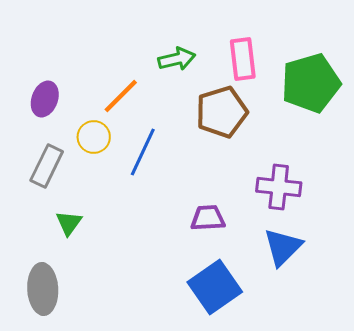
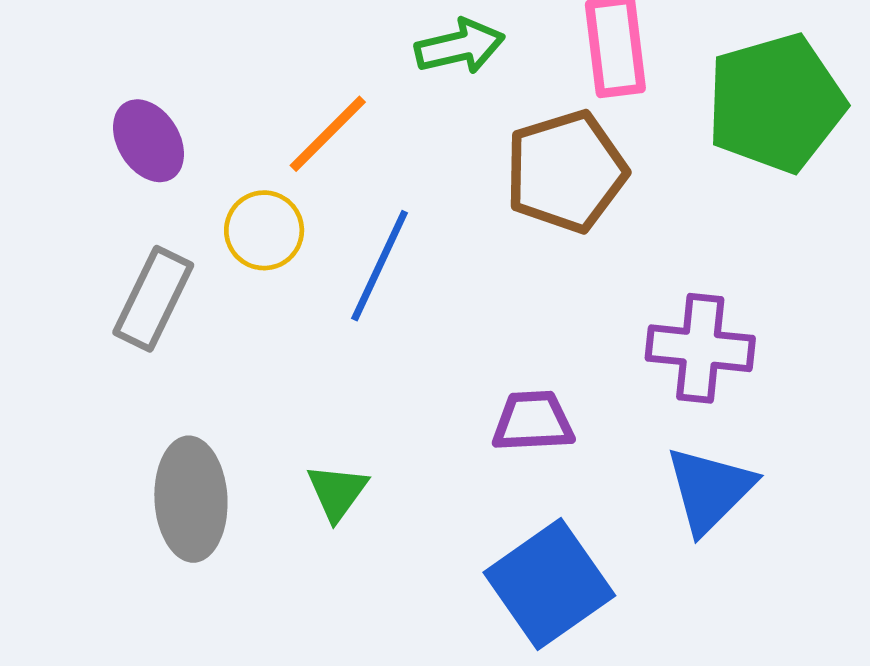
purple ellipse: (45, 99) -> (149, 141), turned -52
green triangle: (69, 223) -> (337, 492), moved
gray ellipse: (43, 289) -> (191, 499), moved

